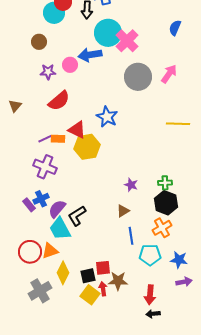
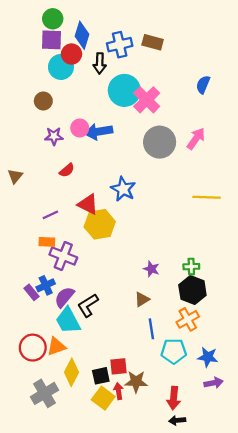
blue arrow: (90, 55) -> (99, 132), moved
red semicircle: (59, 101) -> (67, 170), size x0.6
orange rectangle: (58, 139) -> (47, 242), moved
purple cross: (45, 167) -> (63, 256), moved

